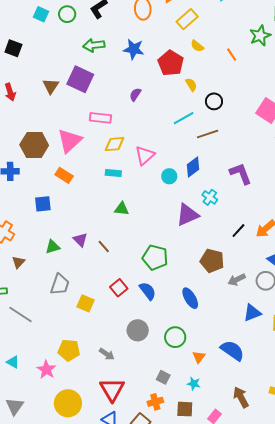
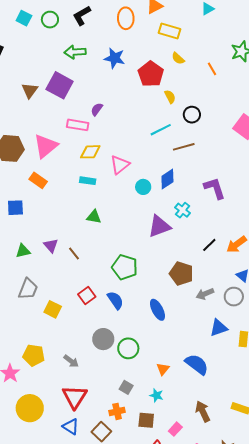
yellow rectangle: (187, 19) -> (169, 31), turned 55
purple semicircle: (135, 94) -> (97, 109), moved
green circle: (175, 337) -> (128, 348), moved

